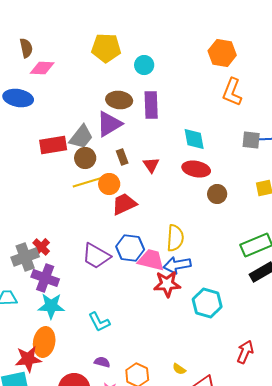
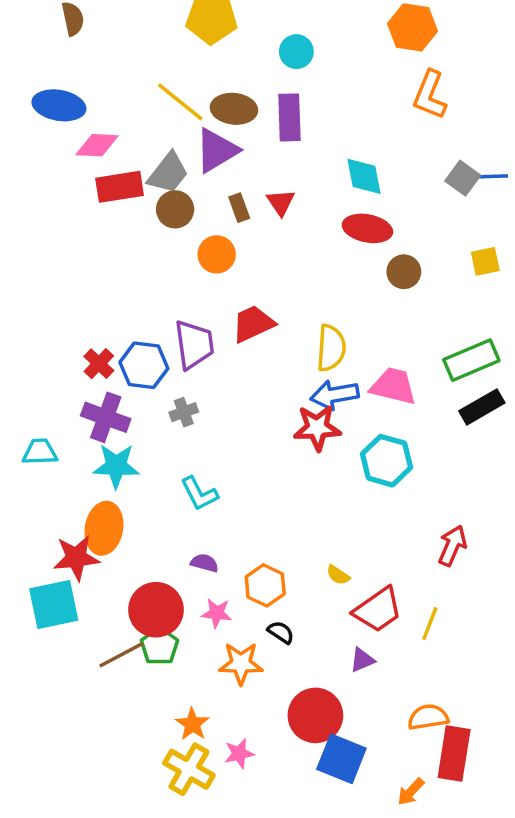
cyan circle: (144, 65) -> (296, 52), moved
pink diamond: (42, 68) -> (97, 145), moved
gray square: (251, 140) -> (463, 178), turned 30
red triangle: (151, 165) -> (281, 202), moved
yellow line: (88, 182) -> (180, 102), moved, turned 56
red trapezoid: (124, 204) -> (253, 324), moved
blue hexagon: (130, 248) -> (144, 365), moved
purple trapezoid: (96, 256) -> (194, 345), moved, turned -128
gray cross: (25, 257) -> (184, 412), moved, size x0.6
pink trapezoid: (151, 260) -> (393, 386), moved

